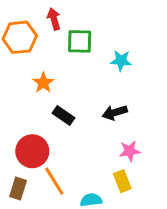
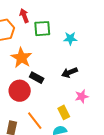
orange star: (43, 83) -> (21, 58), size x1.5
red circle: (32, 151) -> (20, 91), moved
yellow rectangle: (122, 181) -> (64, 112), moved

